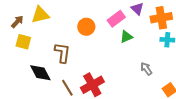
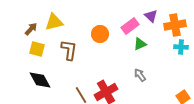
brown L-shape: (62, 53) -> (69, 50), moved
gray arrow: (146, 69) -> (140, 75), moved
black diamond: (40, 73) -> (40, 80), moved

